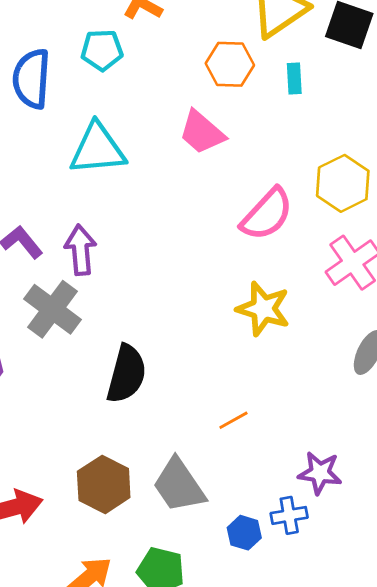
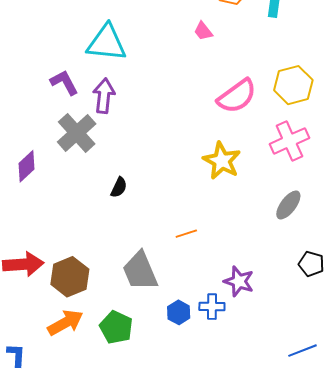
pink trapezoid: (202, 132) -> (203, 31), size x0.6
cyan triangle: (98, 149) -> (107, 43), moved
black semicircle: (126, 374) -> (119, 187), size x0.5
brown hexagon: (104, 484) -> (70, 277), moved

